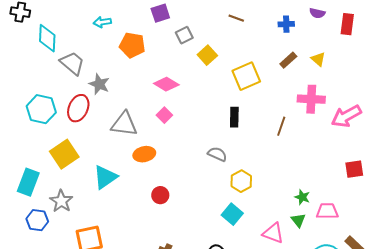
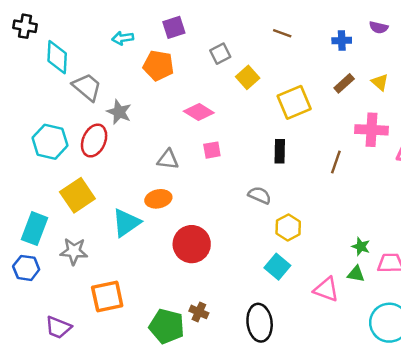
purple square: (160, 13) -> (174, 27), moved
pink square: (164, 115) -> (212, 150), moved, turned 35
gray triangle: (124, 124) -> (168, 160), moved, size x0.7
orange ellipse: (144, 154) -> (158, 199), moved
red circle: (160, 195) -> (192, 244), size x1.8
gray star: (61, 201) -> (74, 251), turned -30
blue hexagon: (37, 220) -> (26, 268), moved
green triangle: (298, 220) -> (356, 274), turned -42

